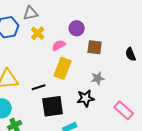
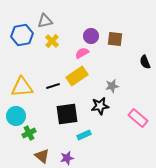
pink semicircle: (59, 45) -> (82, 53), moved
brown square: (95, 47) -> (115, 39), moved
yellow rectangle: (63, 68) -> (77, 76), turned 35
black line: (39, 87) -> (53, 86), moved

